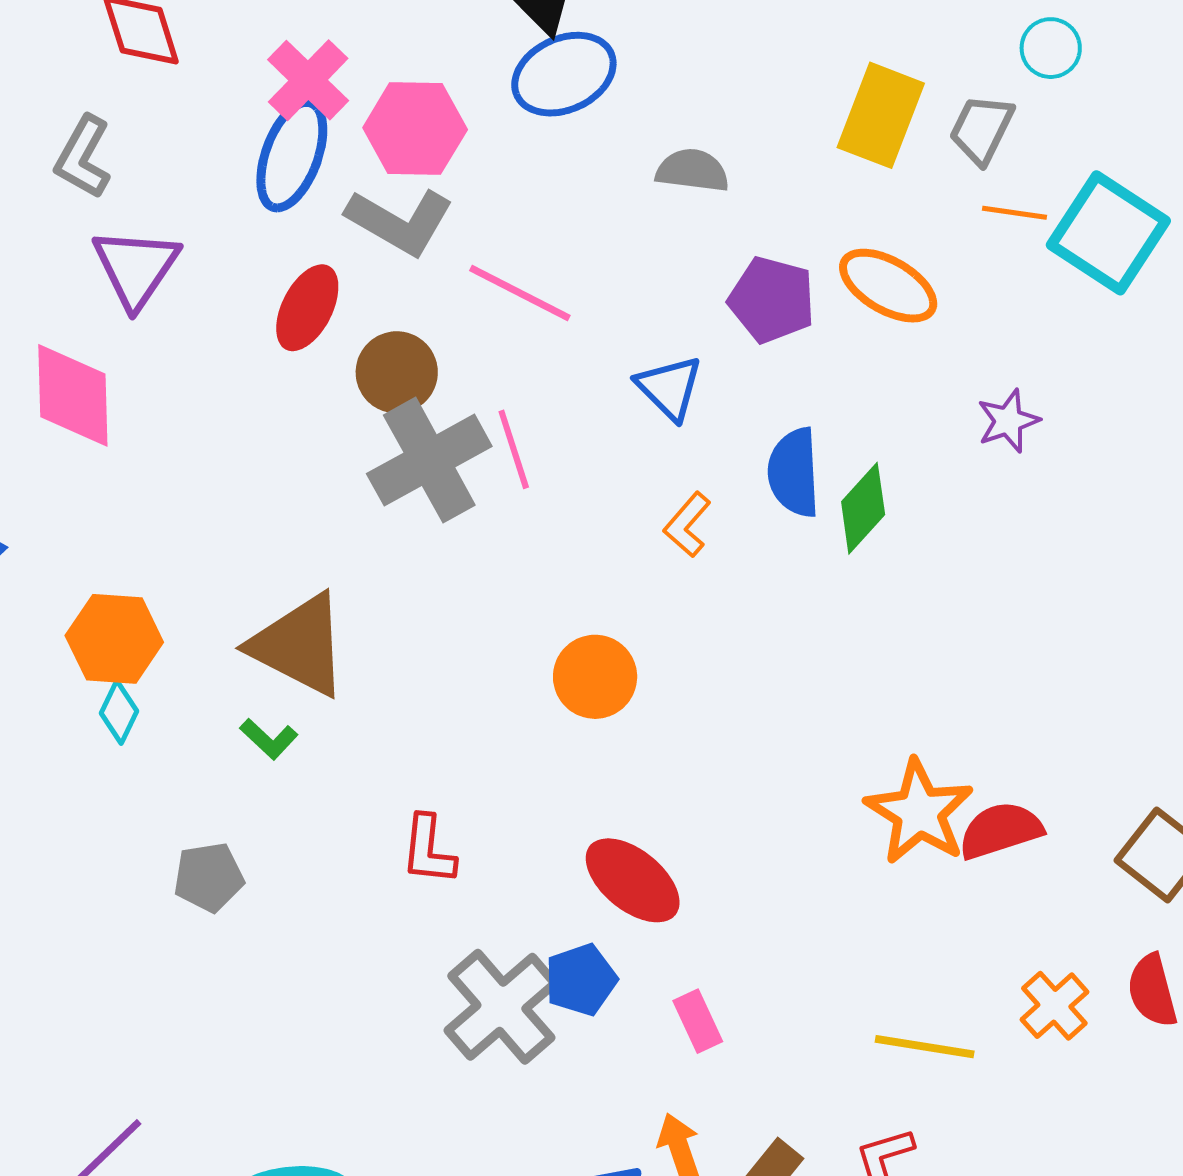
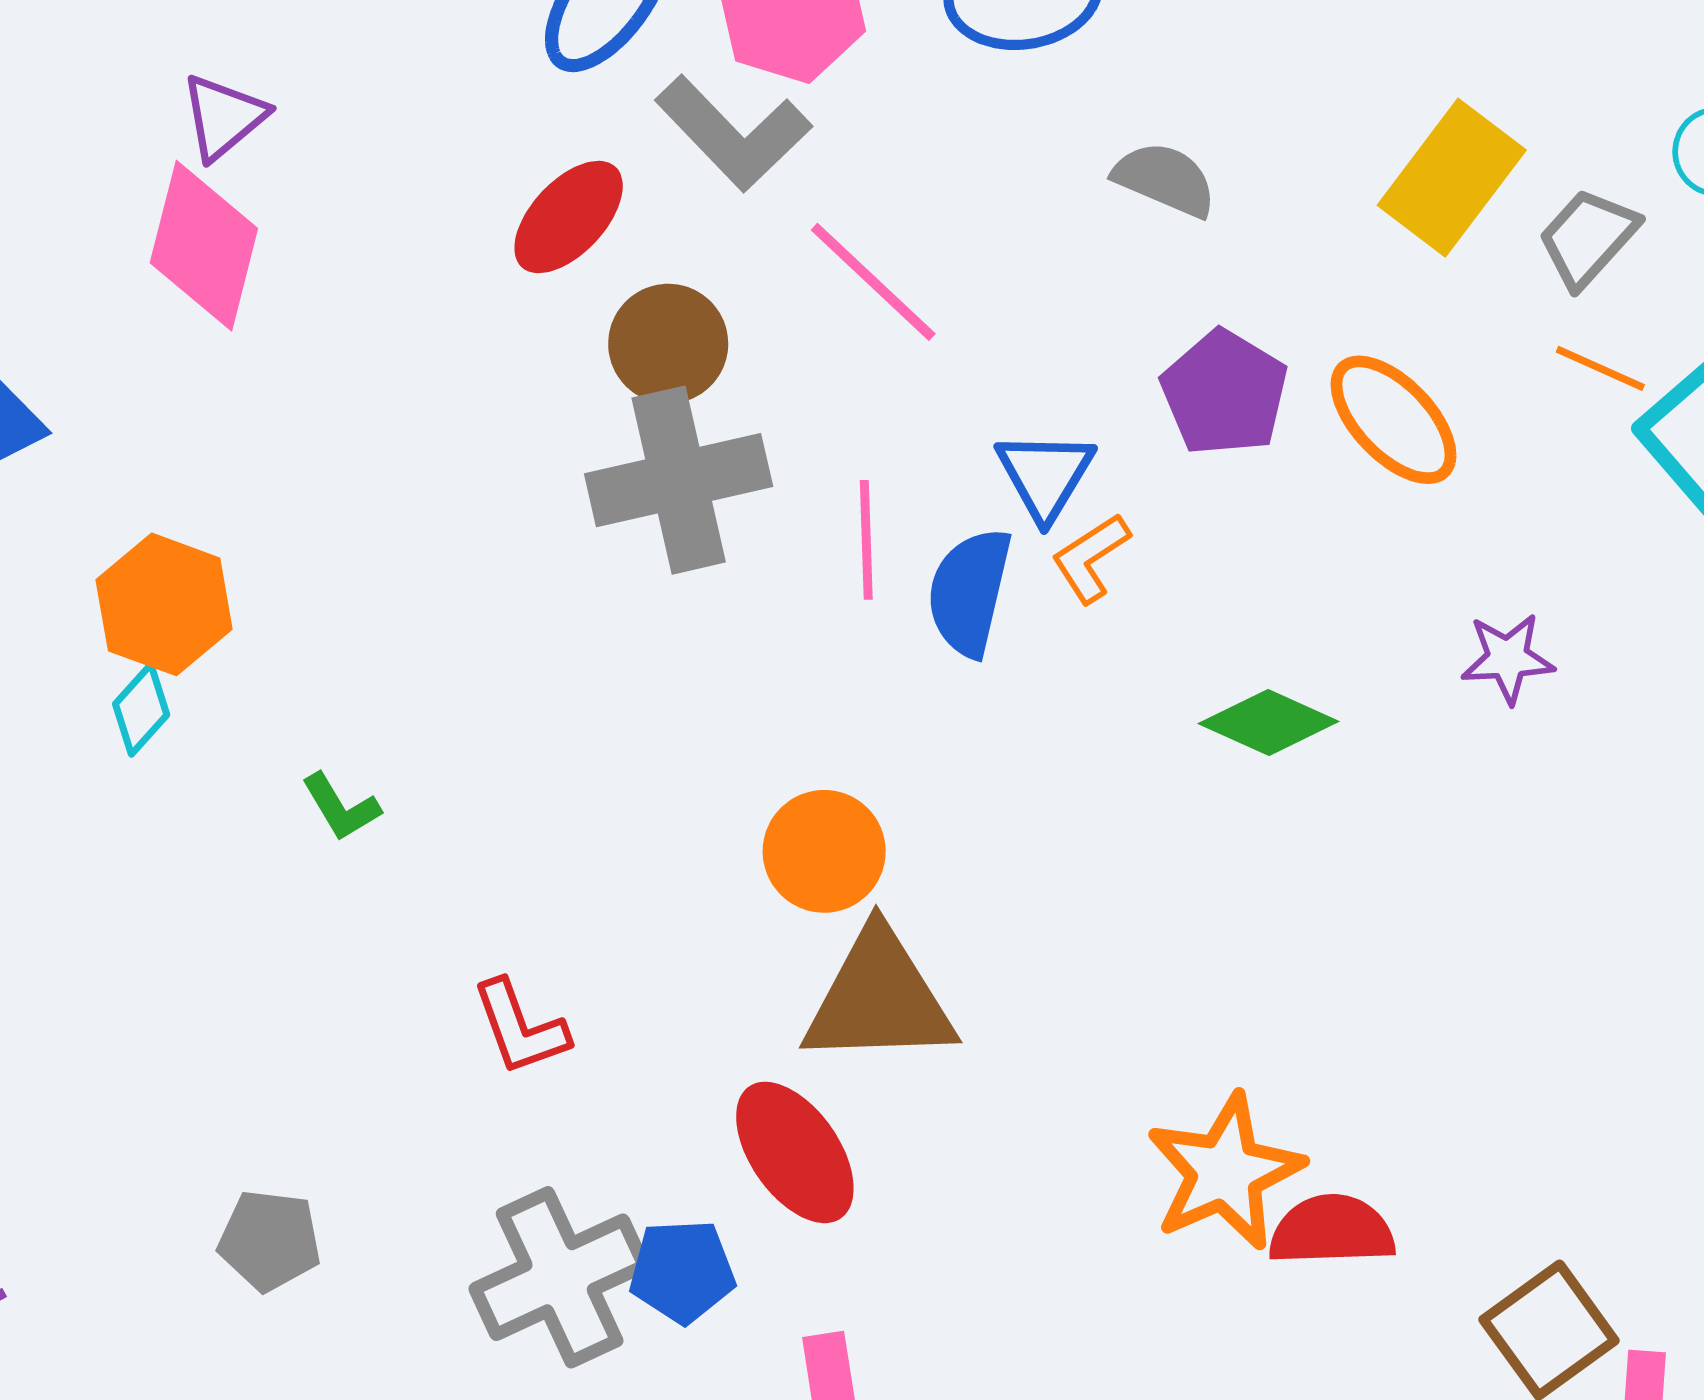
purple triangle: (136, 268) -> (224, 117), moved, size x0.7
pink line: (514, 449) -> (866, 540), moved
blue semicircle: (794, 473) -> (969, 592), moved
green diamond: (863, 508) -> (1269, 722), turned 56
orange L-shape: (687, 525) -> (1091, 558), moved
brown triangle: (299, 645) -> (879, 998), moved, turned -45
red L-shape: (428, 850) -> (520, 1028), turned -42
gray pentagon: (209, 877) -> (270, 1240), moved

